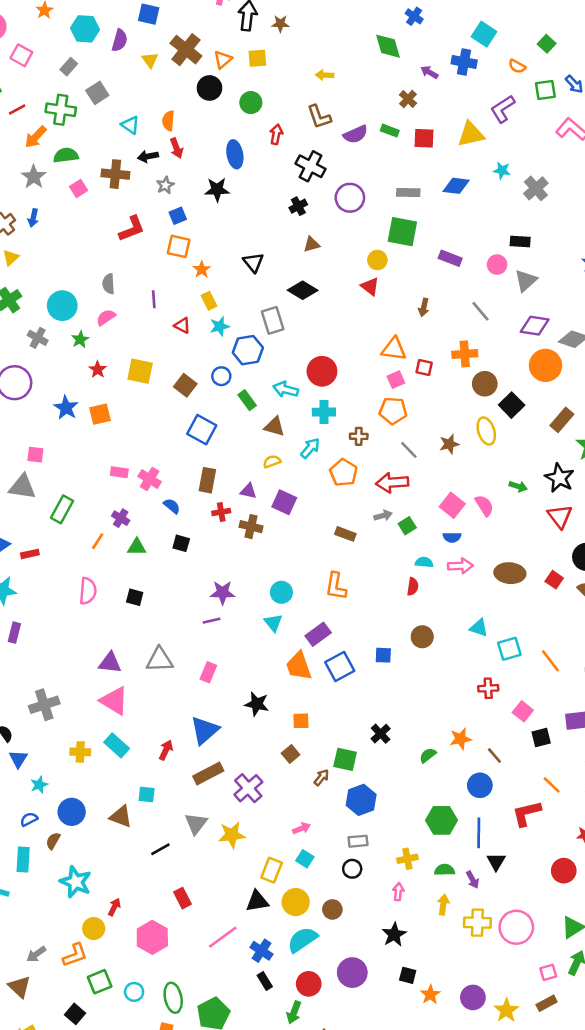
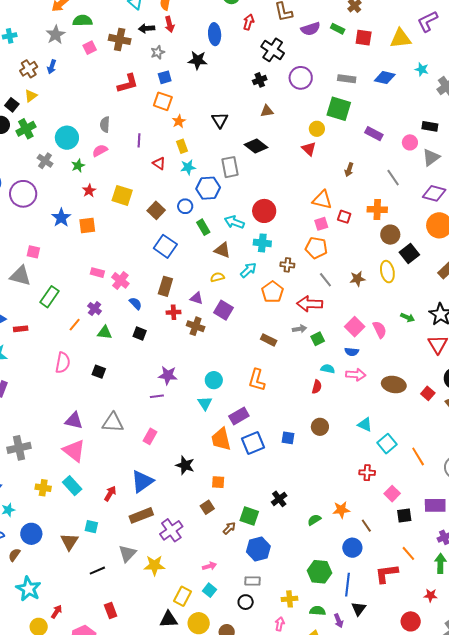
cyan square: (509, 649) -> (387, 444), turned -30
brown triangle: (121, 817) -> (69, 542), turned 36

